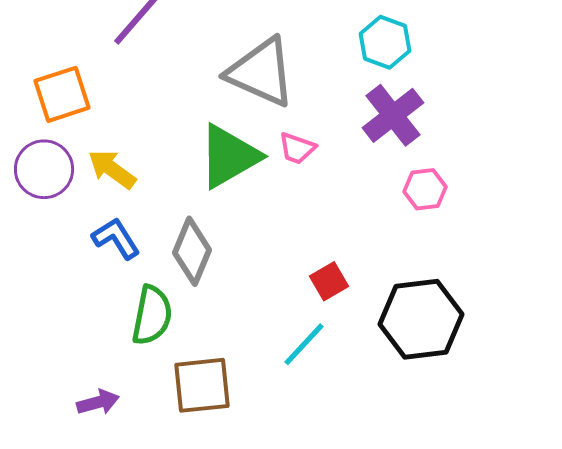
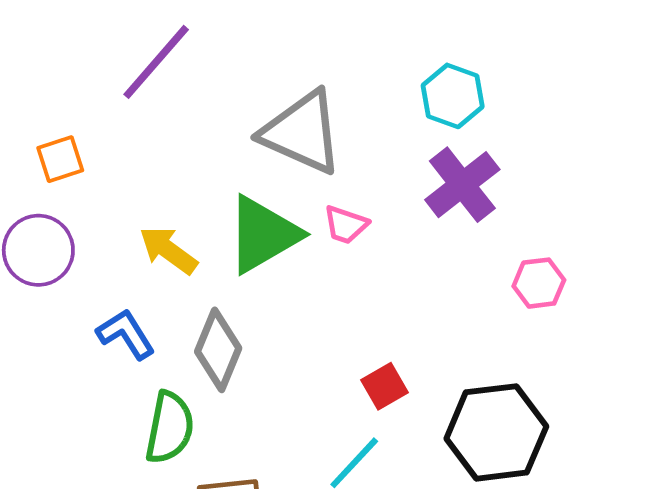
orange square: (62, 94) -> (60, 159), size x0.7
yellow arrow: (112, 169) -> (168, 250), moved
pink hexagon: (425, 189) -> (539, 283), moved

